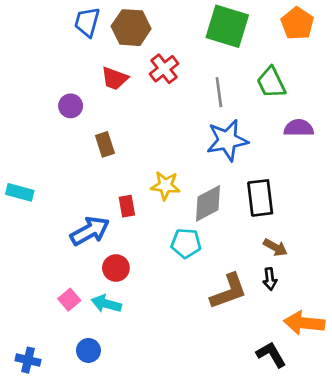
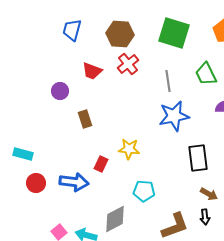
brown hexagon: (131, 28) -> (120, 34), moved
gray diamond: (208, 203) -> (115, 219), moved
red rectangle: (127, 206) -> (101, 164), turned 35
blue arrow: (90, 231) -> (74, 182), turned 36
red circle: (116, 268) -> (36, 183), moved

